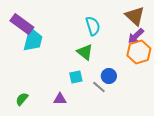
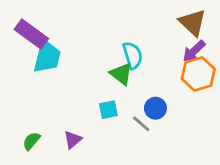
cyan semicircle: (93, 26) -> (133, 55), moved
purple triangle: (60, 99) -> (73, 140), moved, turned -40

